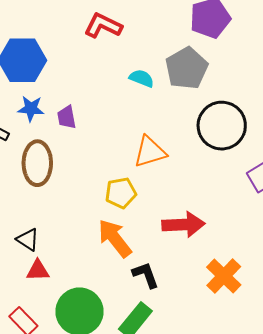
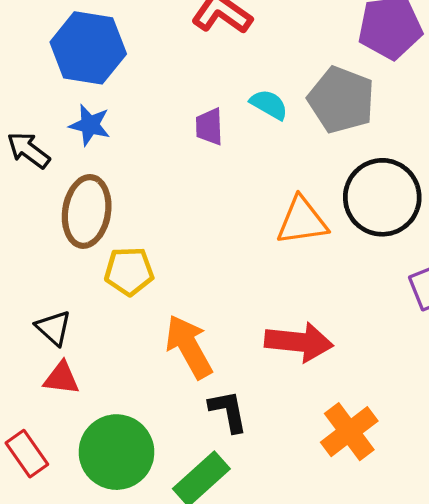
gray pentagon: (187, 68) -> (341, 100), turned -30
purple trapezoid: (67, 117) -> (209, 127), moved
orange triangle: (150, 152) -> (302, 221), moved
yellow pentagon: (121, 193) -> (129, 271), moved

